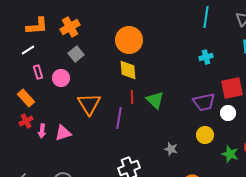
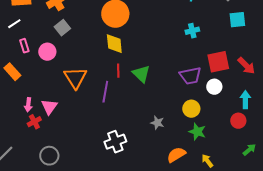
red cross: (26, 121) -> (34, 122), moved
pink triangle: (63, 133) -> (49, 107), turned -36
green star: (230, 154) -> (197, 132), moved

